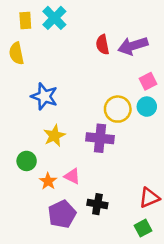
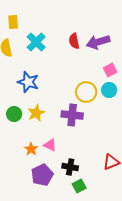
cyan cross: (54, 18) -> (36, 42), moved
green circle: (27, 161) -> (14, 114), moved
green square: (143, 228) -> (79, 186), moved

